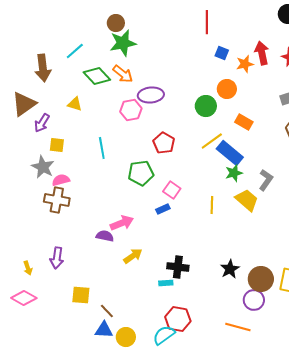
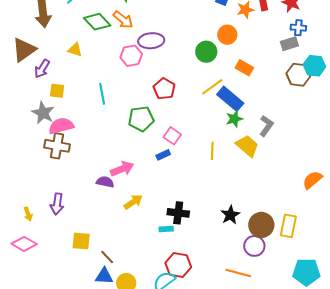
pink semicircle: (61, 180) -> (61, 126), size x1.4

